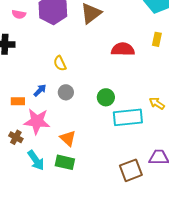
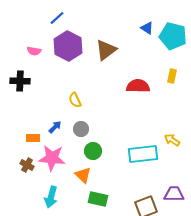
green circle: (106, 97) -> (93, 151), moved
brown cross: (16, 137) -> (27, 165), moved
cyan arrow: (36, 160) -> (51, 197), turned 50
green rectangle: (65, 162) -> (98, 199), moved

